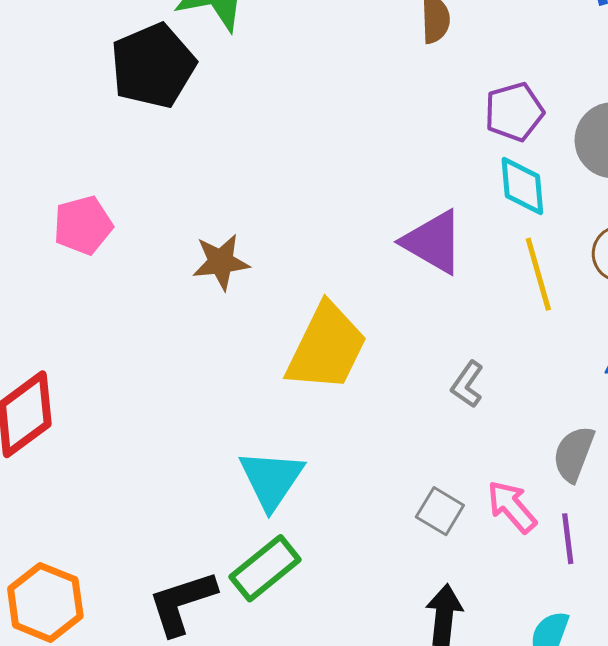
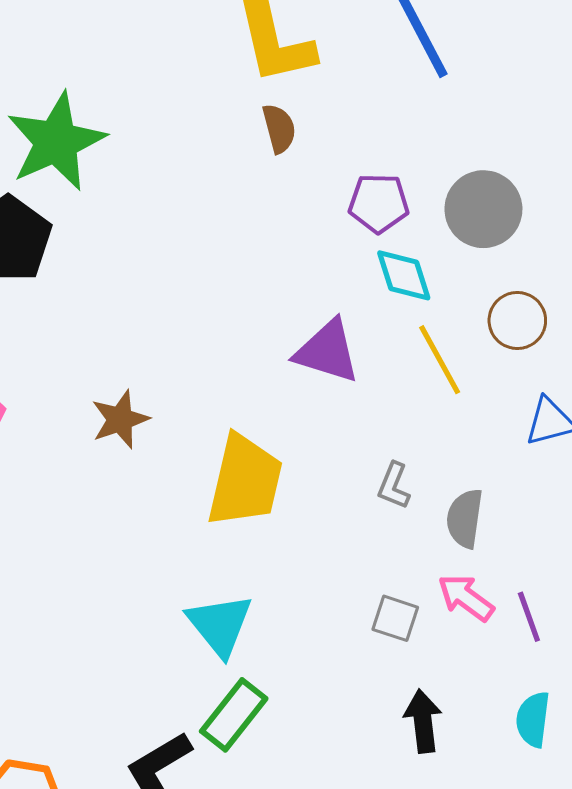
purple pentagon: (514, 112) -> (379, 203), turned 30
gray semicircle: (574, 454) -> (465, 518), moved

